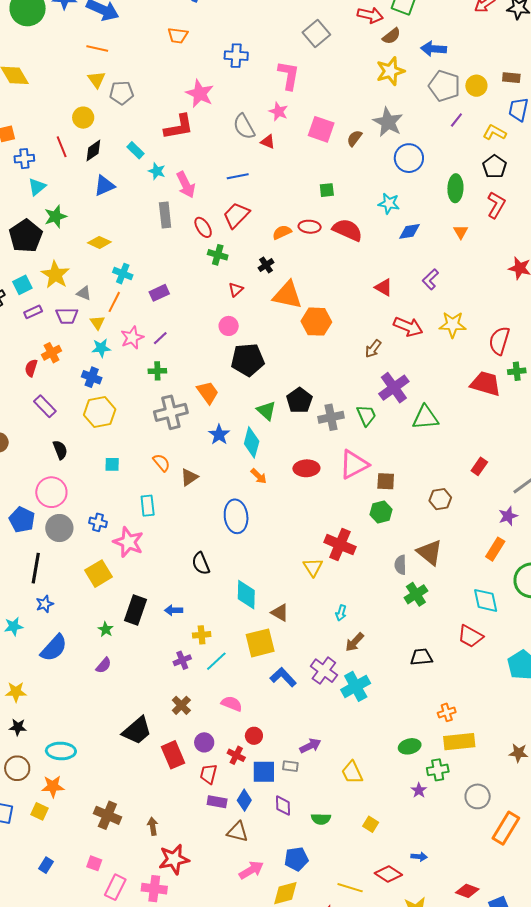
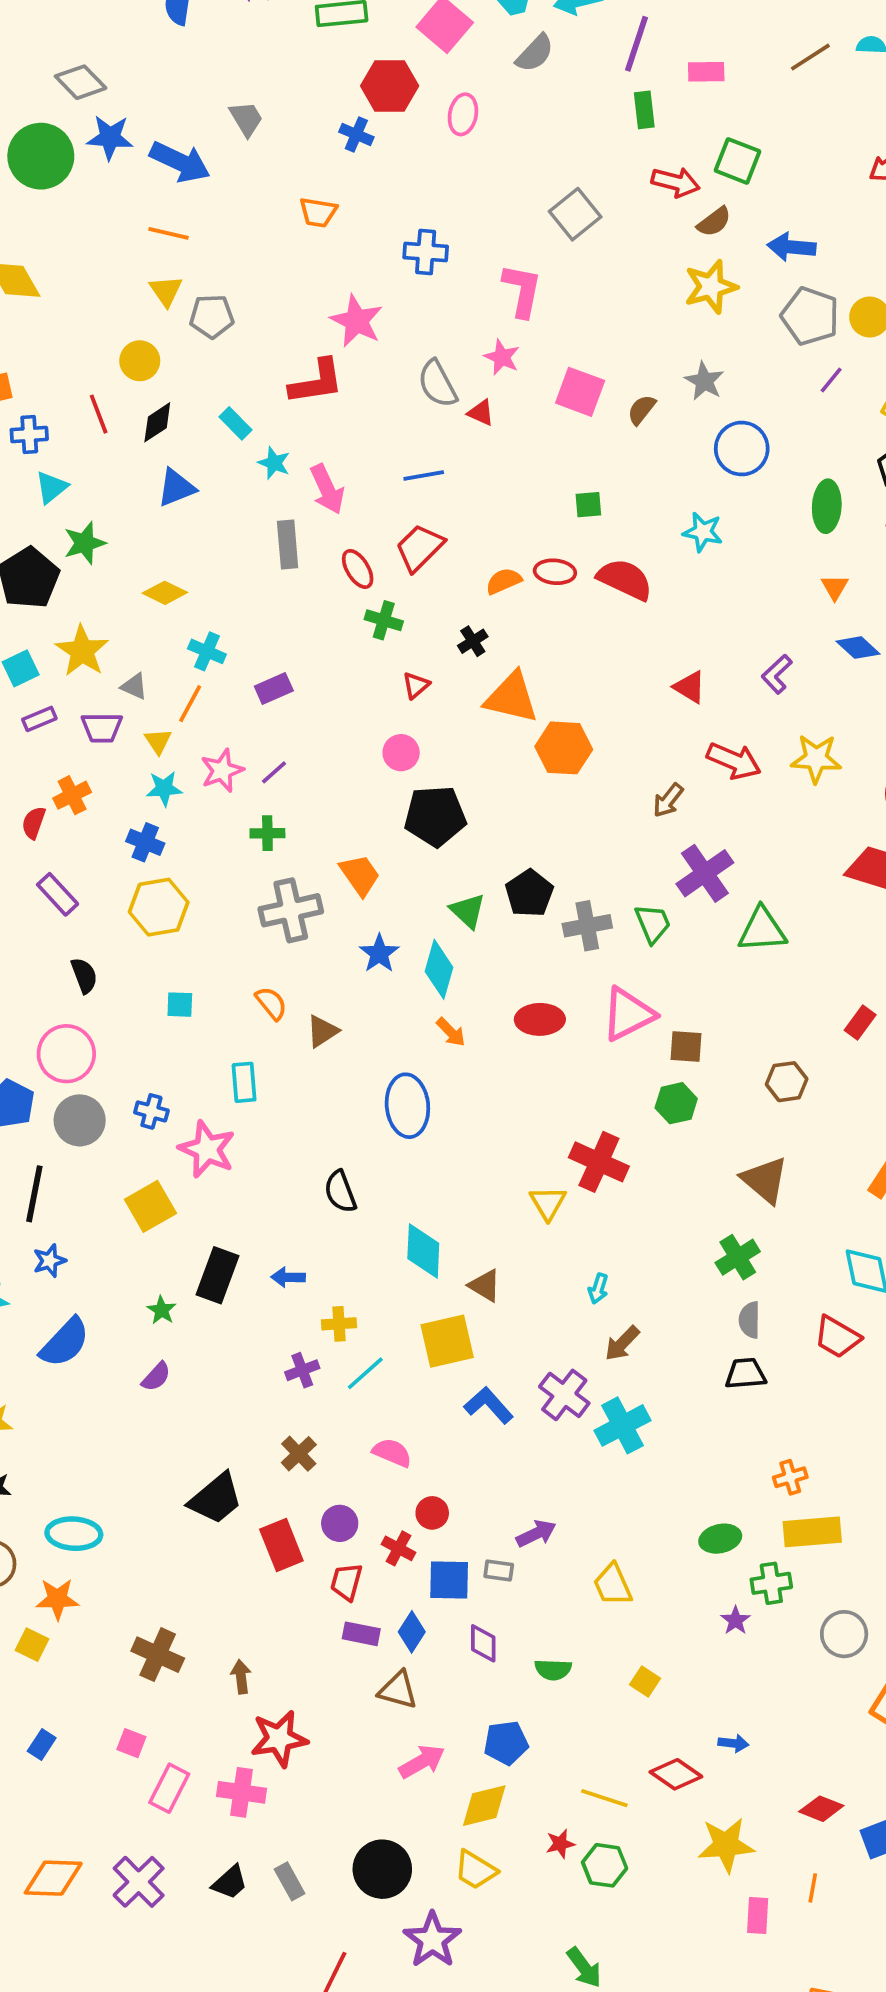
gray star: (388, 122) -> (704, 381), size x0.7
blue diamond: (410, 231) -> (858, 648), moved, turned 50
gray semicircle: (400, 565) -> (750, 1320), moved

